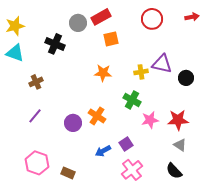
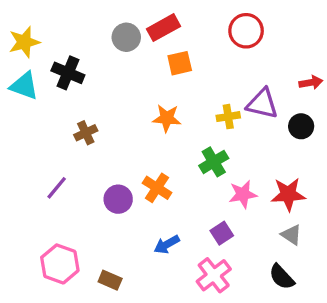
red arrow: (192, 17) -> (311, 83), moved
black cross: (55, 44) -> (68, 73), moved
brown cross: (36, 82) -> (86, 133), moved
green cross: (132, 100) -> (214, 162), turned 30
purple square: (126, 144) -> (222, 233), moved

